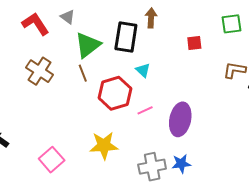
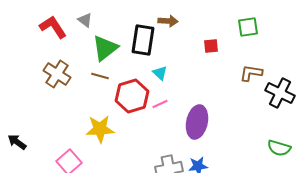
brown arrow: (151, 18) -> (168, 21), turned 90
brown line: (83, 73) -> (100, 76), turned -54
pink line: (145, 110) -> (160, 104), moved
yellow star: (104, 146) -> (100, 129), moved

